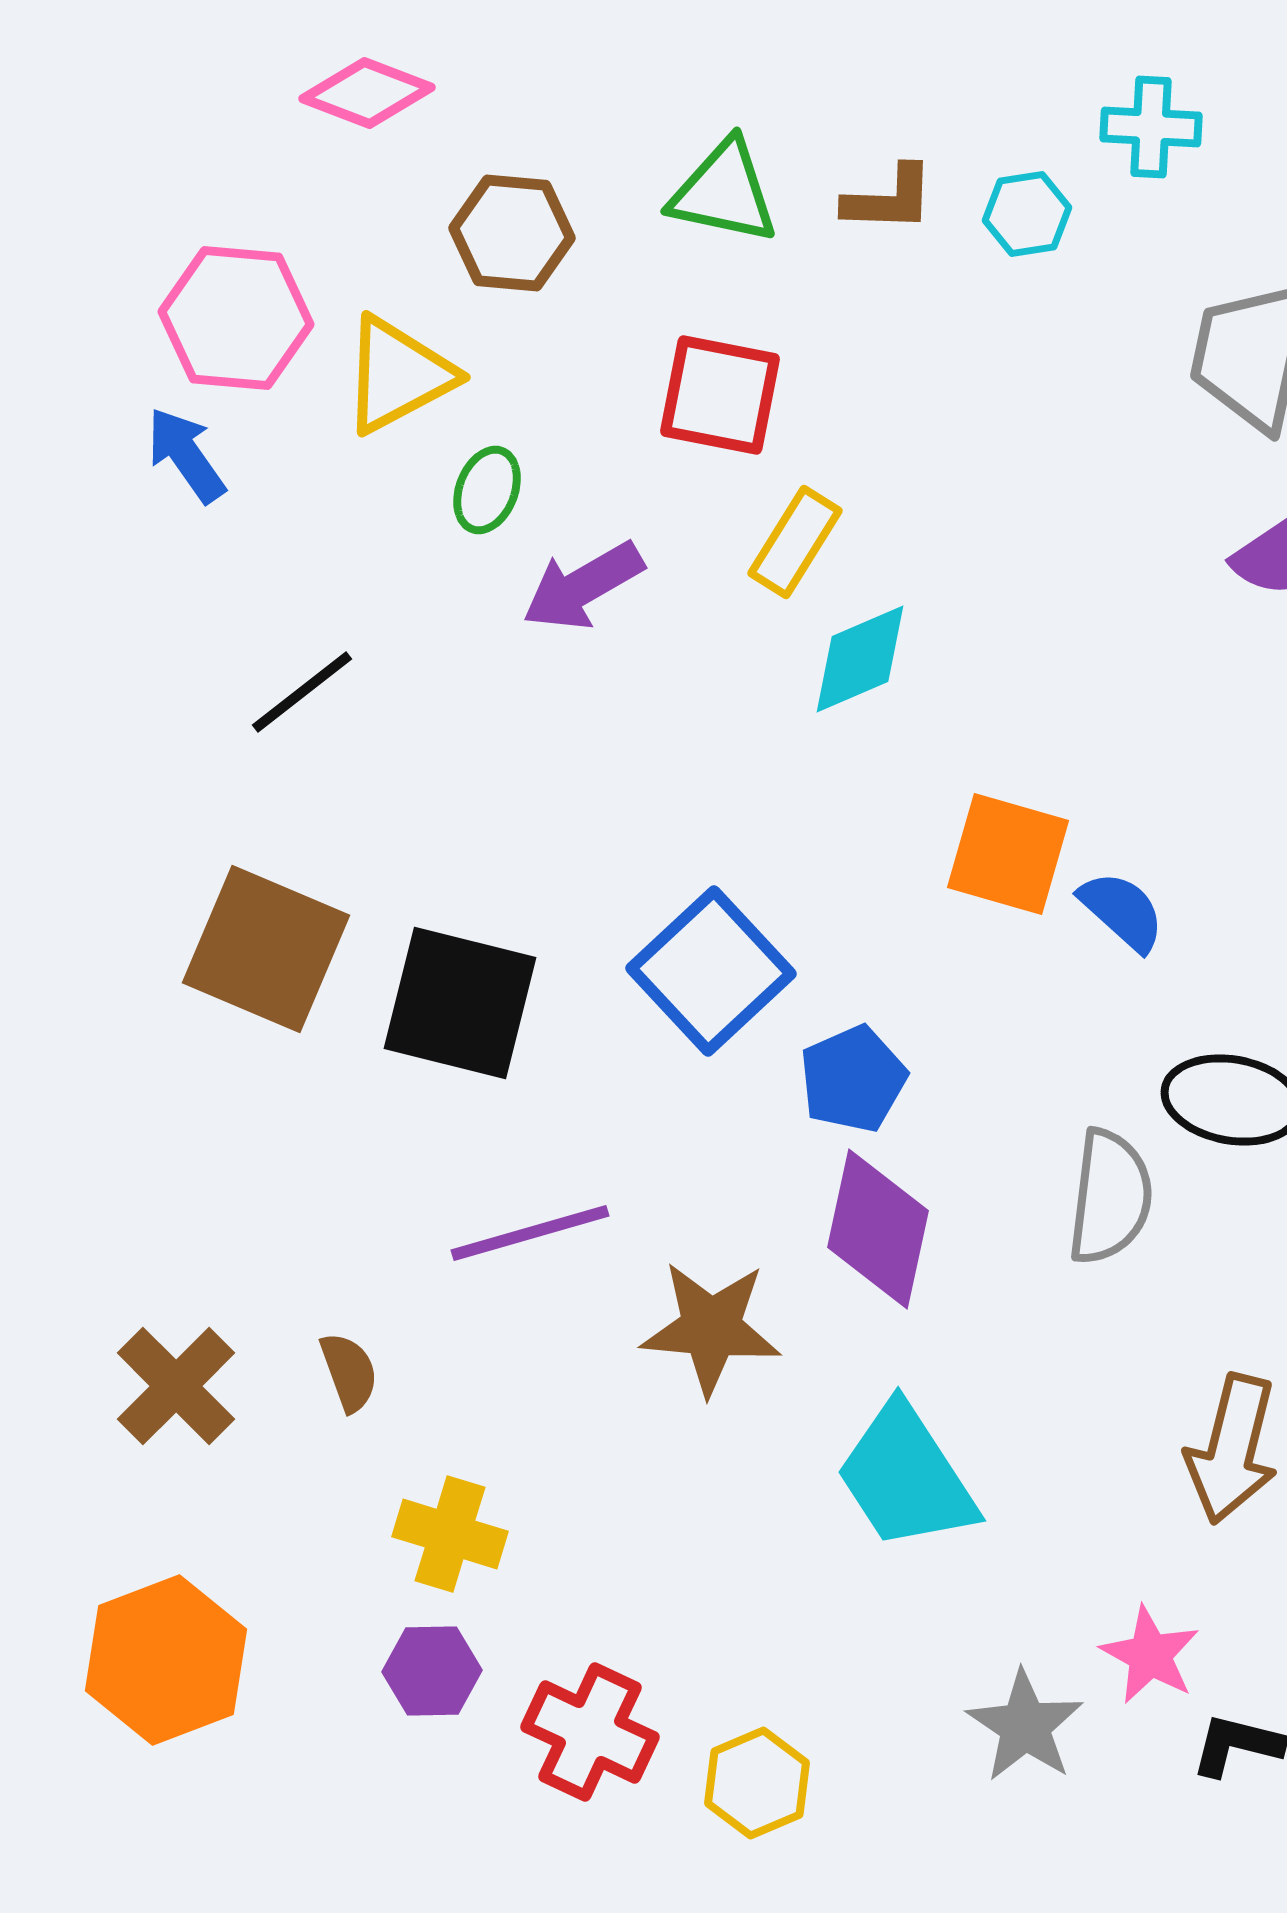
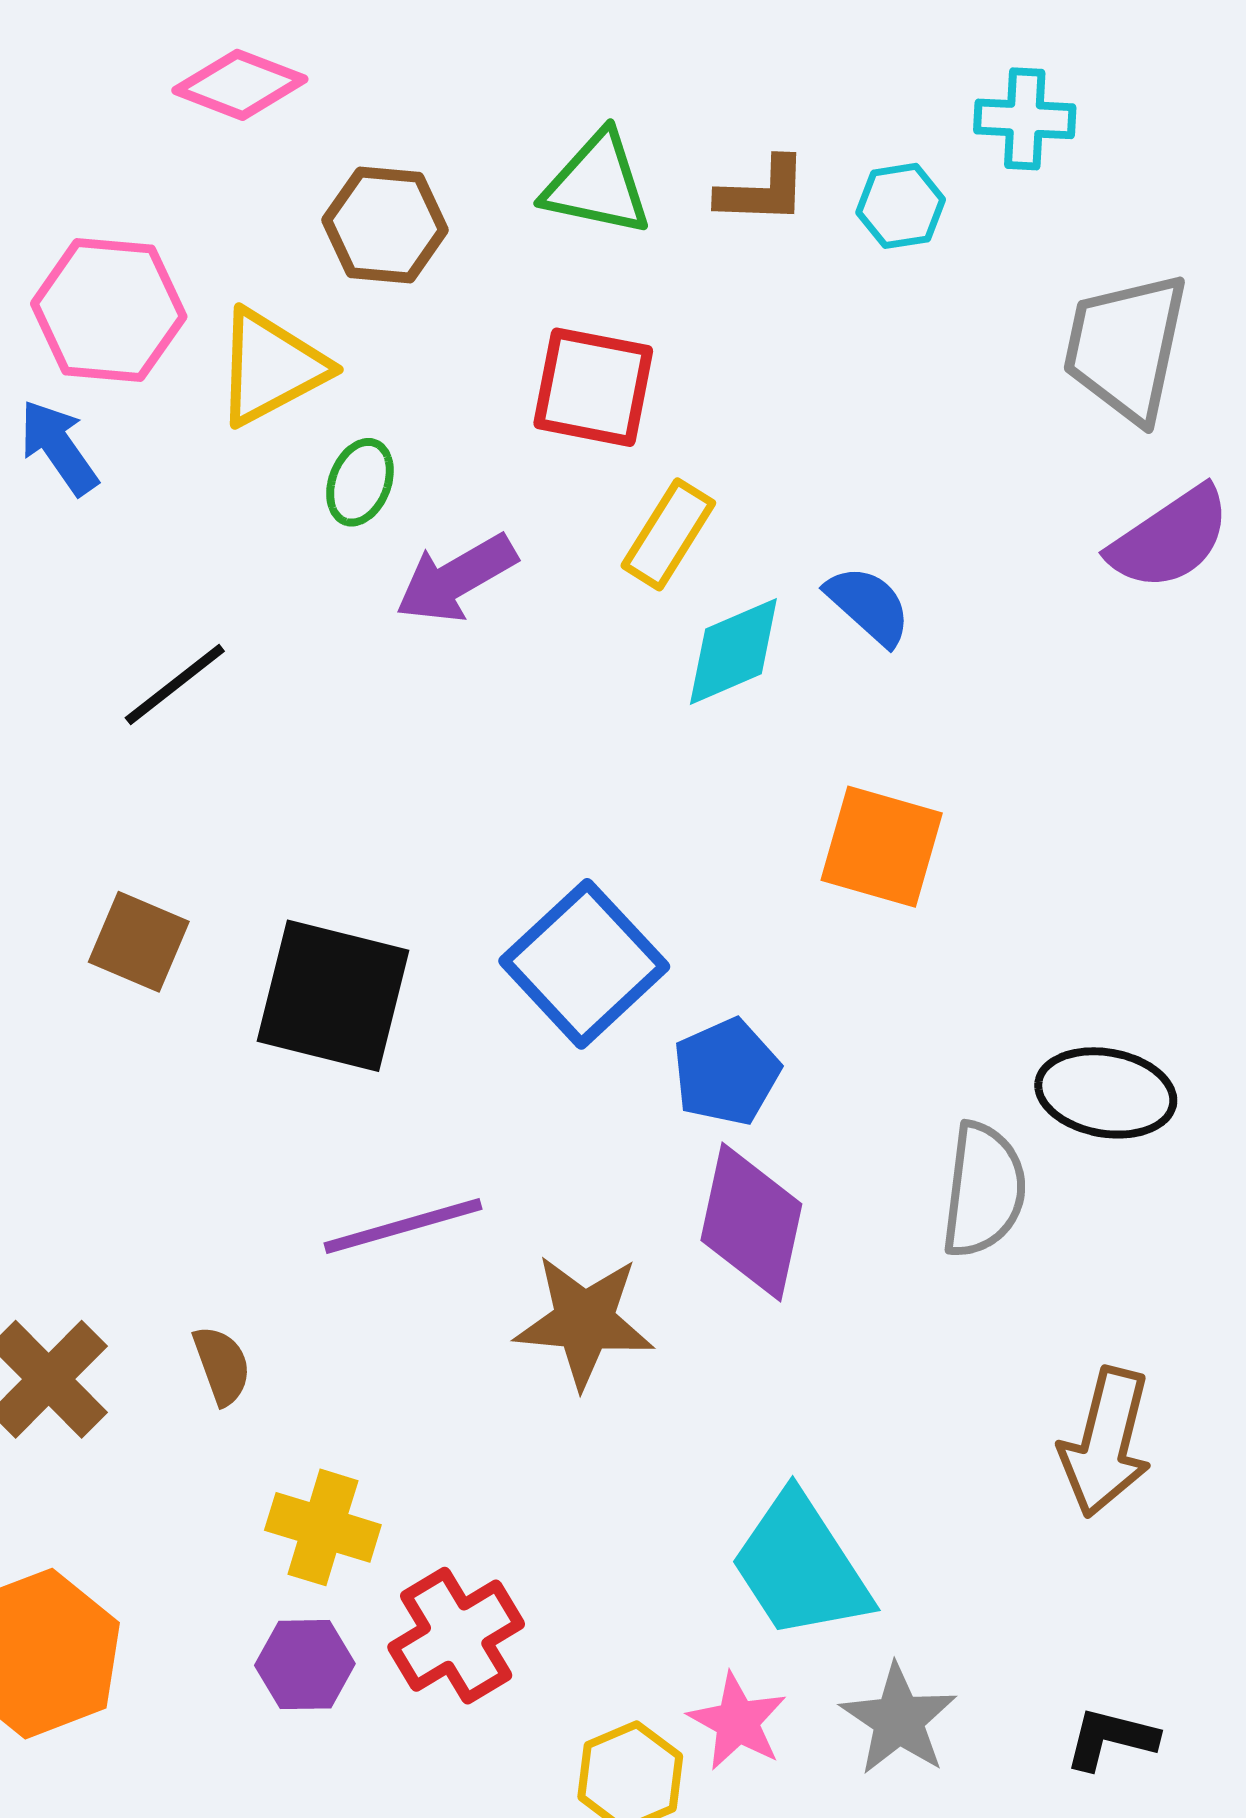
blue semicircle: (1122, 911) -> (869, 605), moved
brown square: (266, 949) -> (139, 942), size x0.6
cyan trapezoid: (906, 1477) -> (800, 1566), moved
pink star: (1150, 1655) -> (737, 1722), moved
red cross: (590, 1732) -> (456, 1636), moved, turned 34

